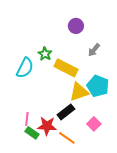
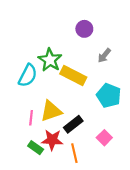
green star: (45, 54) -> (50, 60), size x1.5
yellow triangle: (79, 92) -> (51, 111), moved
pink line: (27, 119) -> (31, 118), moved
orange line: (67, 138) -> (74, 153), turned 42

